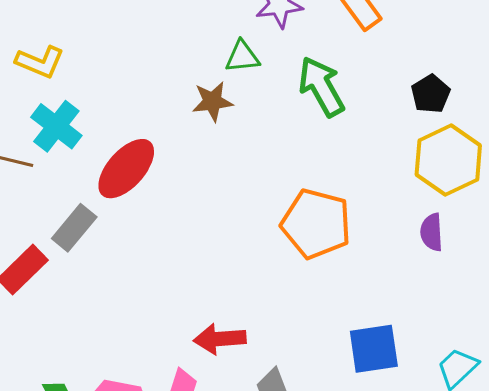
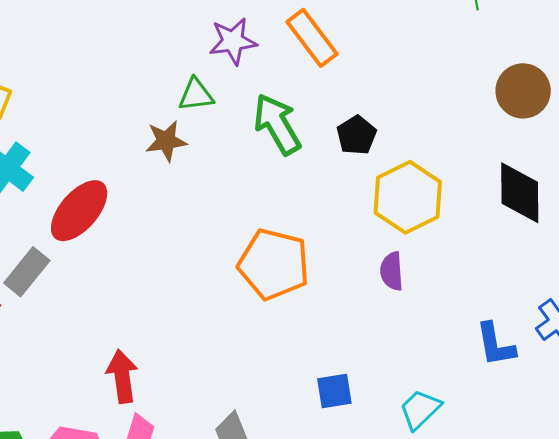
black pentagon: (431, 94) -> (356, 135), moved
red arrow: (220, 339) -> (122, 376), moved, turned 87
blue square: (374, 349) -> (334, 391), size x0.7

